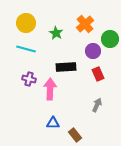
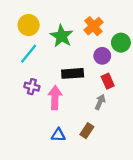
green star: (56, 33) -> (62, 36), size x1.5
cyan line: (26, 49) -> (29, 54), turned -66
gray arrow: (97, 105) -> (100, 102), moved
brown rectangle: (75, 135) -> (87, 131), moved, turned 72

